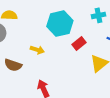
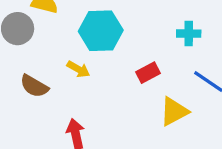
cyan hexagon: (60, 24) -> (101, 31), moved

